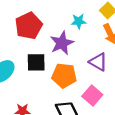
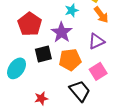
purple triangle: (98, 62) -> (96, 41), turned -42
pink square: (92, 96) -> (98, 71), turned 30

